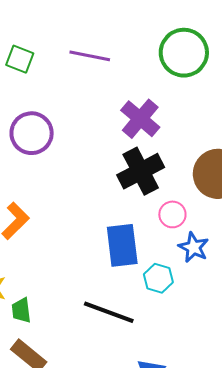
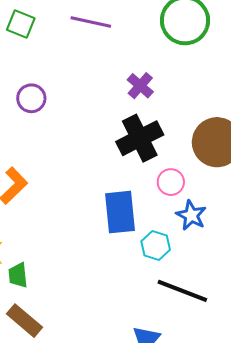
purple cross: (140, 119) -> (140, 86), size x0.7
purple circle: (32, 133) -> (31, 98), size x0.7
black line: (109, 312) -> (182, 291), moved

